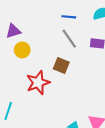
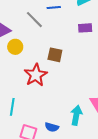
gray line: (69, 39) -> (34, 20), moved

